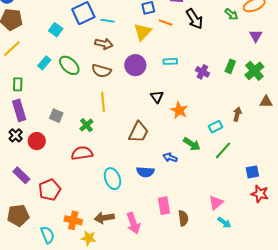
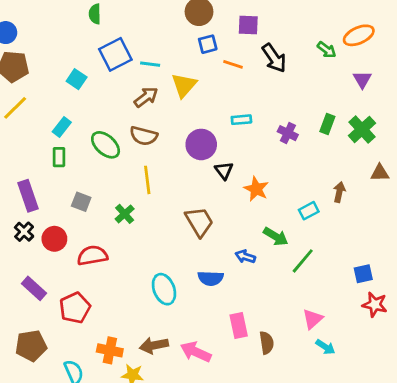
yellow triangle: (143, 32) -> (184, 85), moved
brown arrow: (104, 44) -> (146, 97), turned -48
green ellipse: (69, 65) -> (106, 145), moved
purple circle: (135, 65) -> (201, 144), moved
green rectangle: (18, 84) -> (59, 157), moved
brown trapezoid: (139, 132) -> (199, 222), turned -55
green line: (223, 150) -> (303, 261), moved
red semicircle: (82, 153) -> (92, 256), moved
pink arrow: (133, 223) -> (196, 352), turned 135

